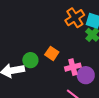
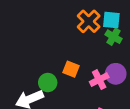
purple circle: (86, 75) -> (116, 74), moved

